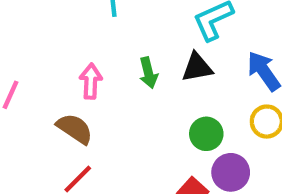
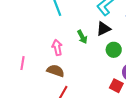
green circle: (206, 134) -> (114, 50), moved

